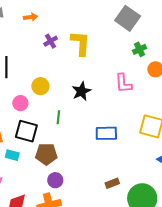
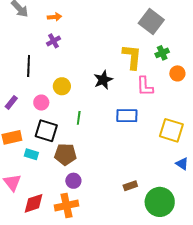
purple cross: (51, 41) -> (54, 41), moved
yellow L-shape: (81, 43) -> (132, 57), moved
black star: (81, 91) -> (103, 80), moved
blue rectangle: (106, 133) -> (127, 116), moved

